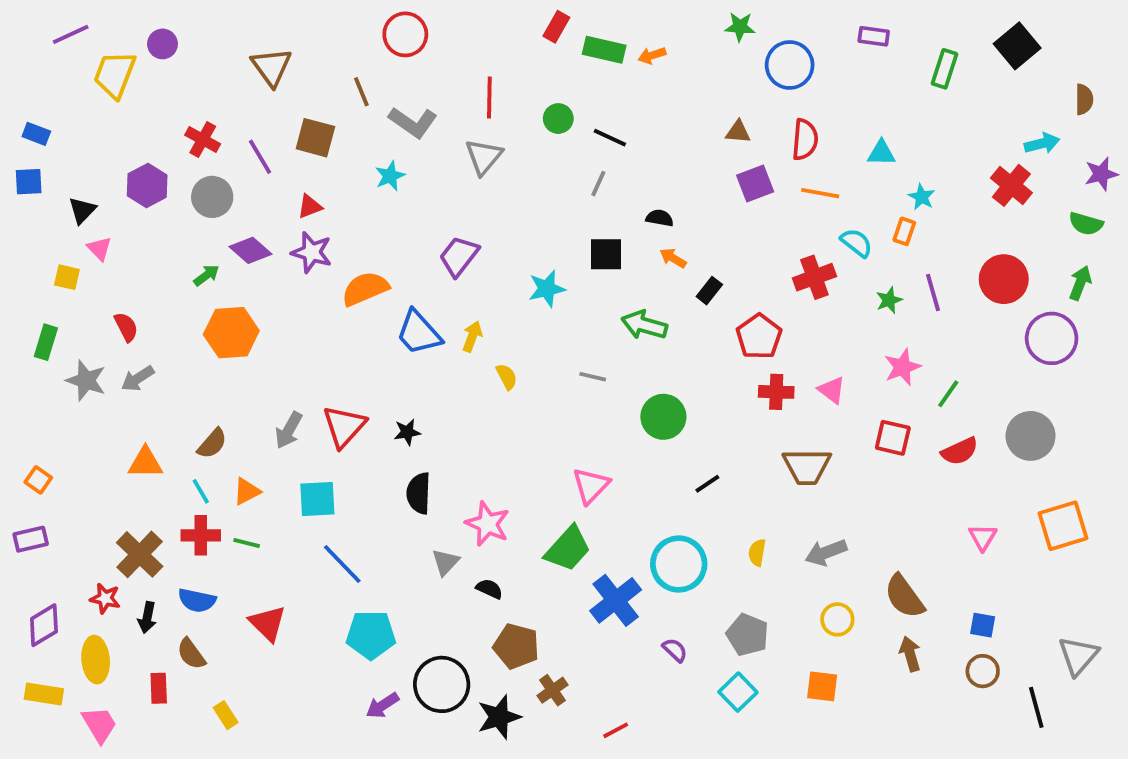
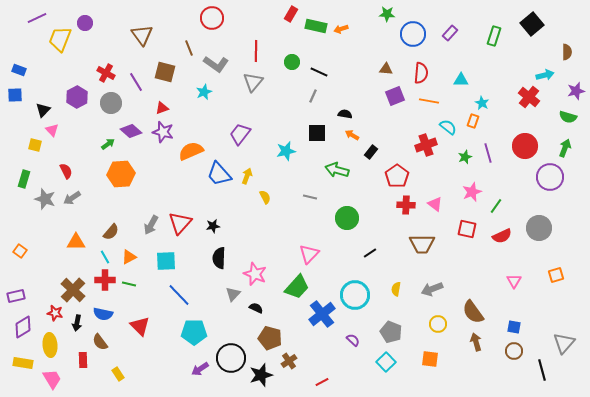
purple rectangle: (874, 36) -> (450, 33), moved, turned -56
orange square: (1063, 526) -> (556, 275), size x0.6
purple rectangle: (31, 539) -> (16, 296), moved

